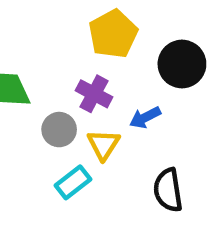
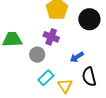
blue arrow: (145, 117) -> (77, 57), moved
yellow triangle: (103, 144) -> (65, 86), moved

